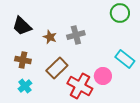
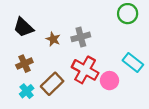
brown cross: (23, 60) -> (24, 64), turned -35
brown rectangle: (57, 68) -> (52, 84), moved
red cross: (80, 86) -> (85, 70), moved

